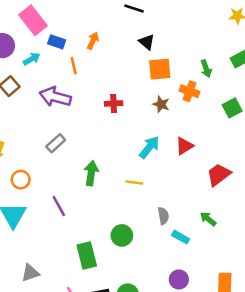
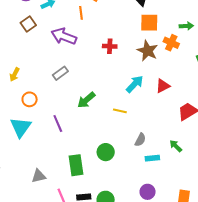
green arrow: (206, 69) -> (186, 26), turned -80
brown star: (161, 104) -> (148, 51), size x1.5
green arrow: (91, 173) -> (86, 100), turned -144
gray semicircle: (163, 216) -> (140, 140), turned 32
cyan rectangle: (181, 237) -> (152, 158), turned -40
gray triangle: (30, 273) -> (39, 176), moved

